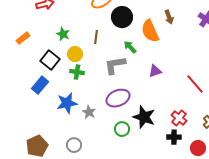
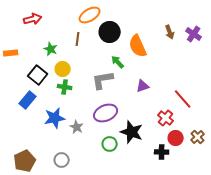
brown arrow: (169, 17) -> (170, 32), moved
brown line: (96, 37) -> (78, 39), moved
orange rectangle: (23, 38) -> (11, 53), turned 32
red cross: (179, 118) -> (166, 118), moved
red circle: (198, 148) -> (176, 138), moved

